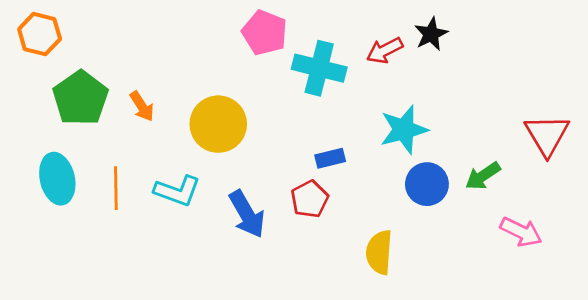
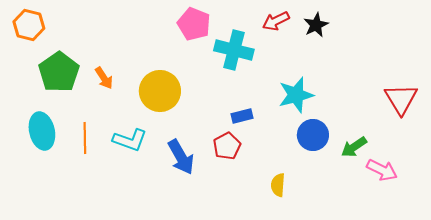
red arrow: (385, 50) -> (276, 21), moved
green arrow: (483, 176) -> (354, 147), moved
yellow semicircle: (379, 252) -> (278, 185), size x0.7

